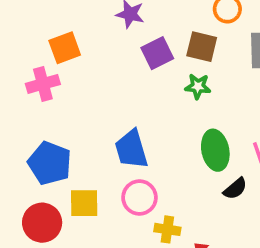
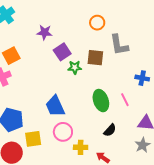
brown square: (202, 47) -> (95, 58), moved
green star: (198, 86) -> (75, 67), moved
black semicircle: (235, 189) -> (110, 130), moved

